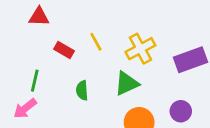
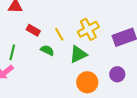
yellow line: (96, 42) -> (59, 34), moved
green semicircle: (82, 90) -> (47, 50), moved, turned 120

